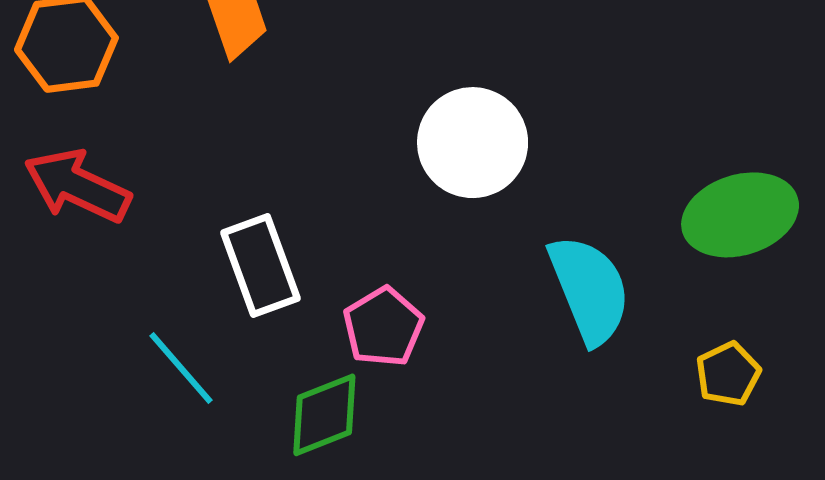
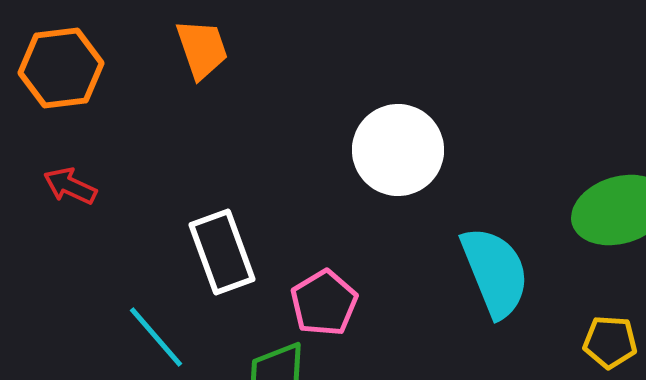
red arrow: (77, 186) -> (70, 186), size x0.6
yellow pentagon: (728, 374) -> (610, 342), turned 30

